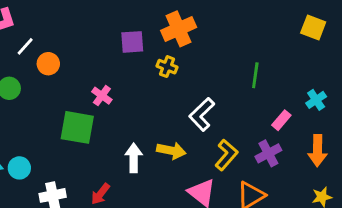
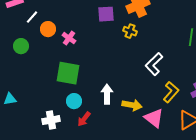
pink cross: (102, 96) -> (69, 38), moved
yellow arrow: (171, 151) -> (132, 105), moved
cyan circle: (19, 168) -> (74, 101), moved

